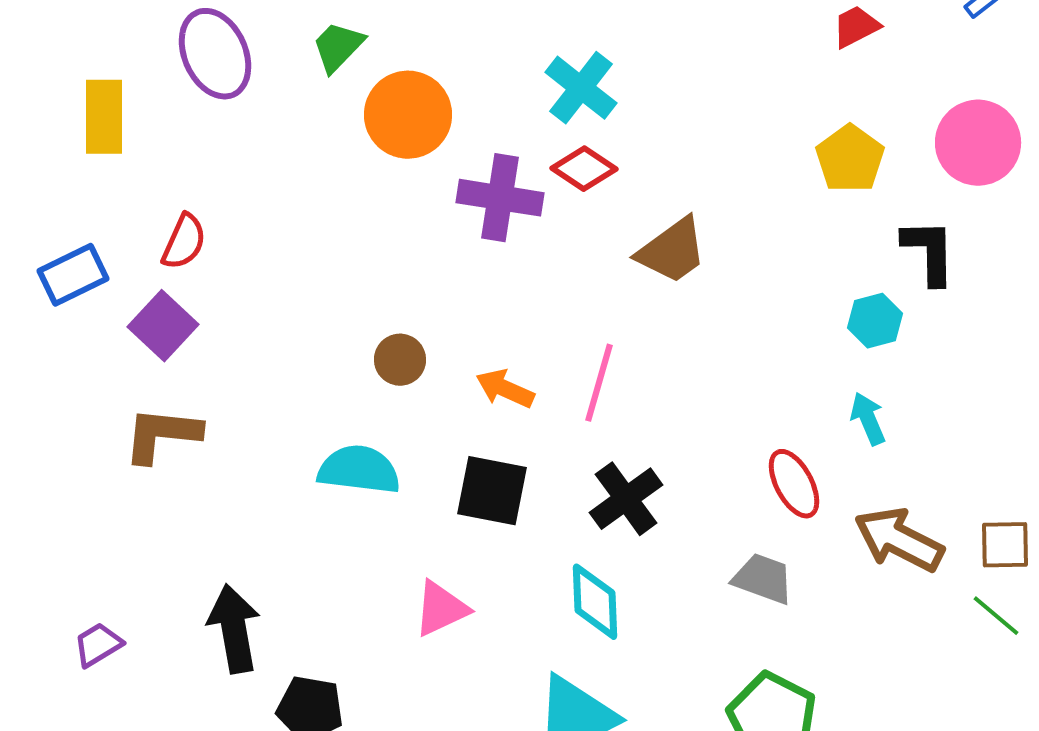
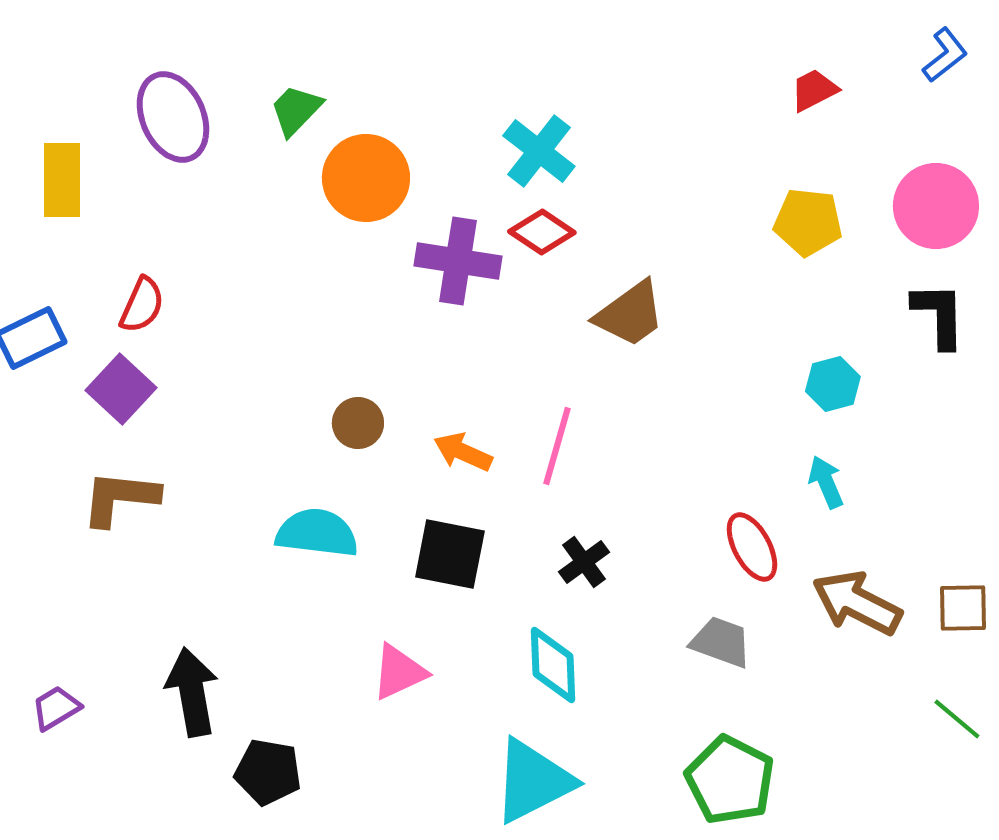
yellow pentagon: (850, 159) -> (808, 222), turned -30
black L-shape: (929, 252) -> (939, 315), moved
black cross: (626, 499) -> (584, 562), size x0.7
green line: (996, 616) -> (957, 719), moved

